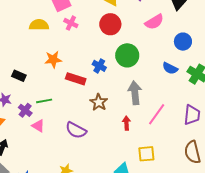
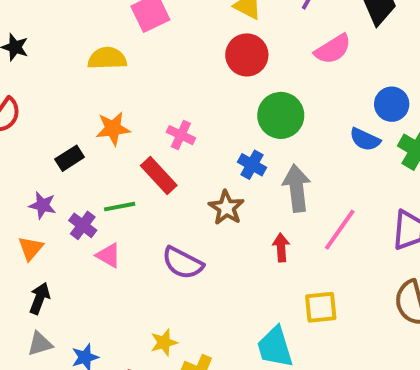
pink cross: (71, 23) -> (181, 135), moved
blue circle: (183, 42) -> (392, 104), moved
orange star: (53, 59) -> (113, 129), moved
blue cross: (99, 66) -> (252, 165), moved
black rectangle: (19, 76) -> (70, 158), turned -56
red rectangle: (76, 79) -> (159, 176), moved, turned 30

